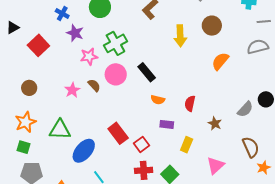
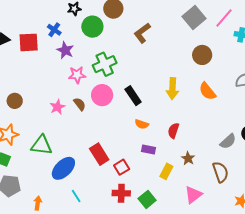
yellow arrow: (180, 36) -> (172, 89), moved
red square: (38, 45) -> (29, 42), moved, turned 35
orange semicircle: (220, 61) -> (207, 91), turned -84
brown star: (215, 123) -> (188, 158), moved
brown semicircle: (251, 147) -> (220, 172), moved

